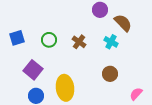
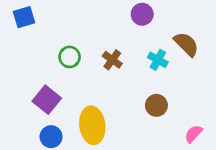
brown semicircle: (123, 23) -> (186, 44), moved
blue square: (17, 38) -> (24, 17), moved

